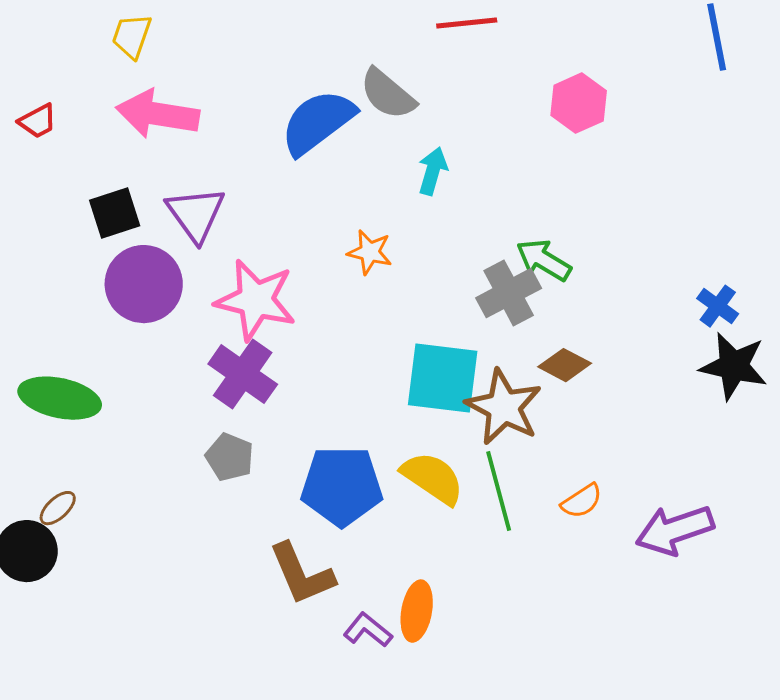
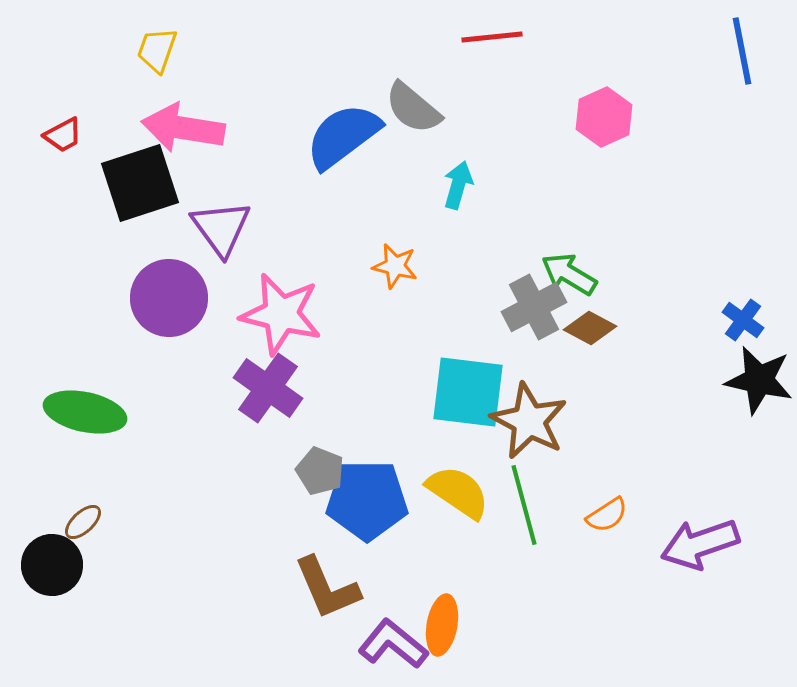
black square: (115, 213) -> (140, 183), moved, size x1.5
brown diamond: (565, 365) -> (590, 328), moved
gray pentagon: (230, 457) -> (320, 471), moved
purple L-shape: (368, 630) -> (393, 644), size x1.4

